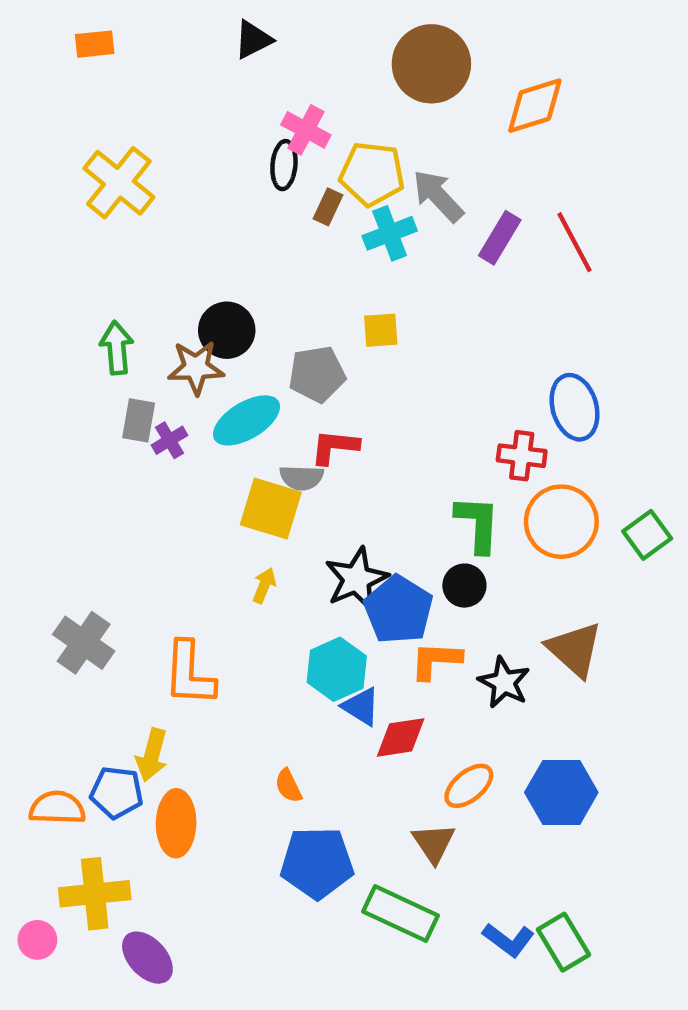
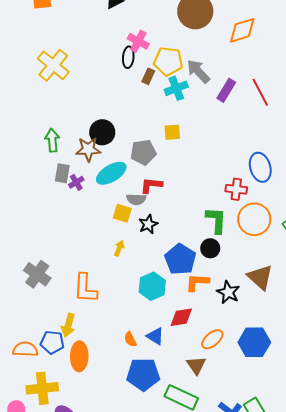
yellow square: (271, 508) -> (122, 213), size x0.7
black star: (357, 579) -> (148, 224), moved, size x0.7
blue triangle: (361, 707) -> (155, 336), moved

